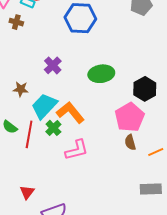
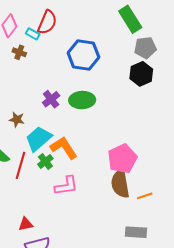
green ellipse: (101, 74) -> (82, 100), moved
black hexagon: (145, 89) -> (141, 74), moved
brown semicircle: (130, 142) -> (120, 184), size x1.8
red triangle: (27, 192) -> (26, 224), moved, turned 35

